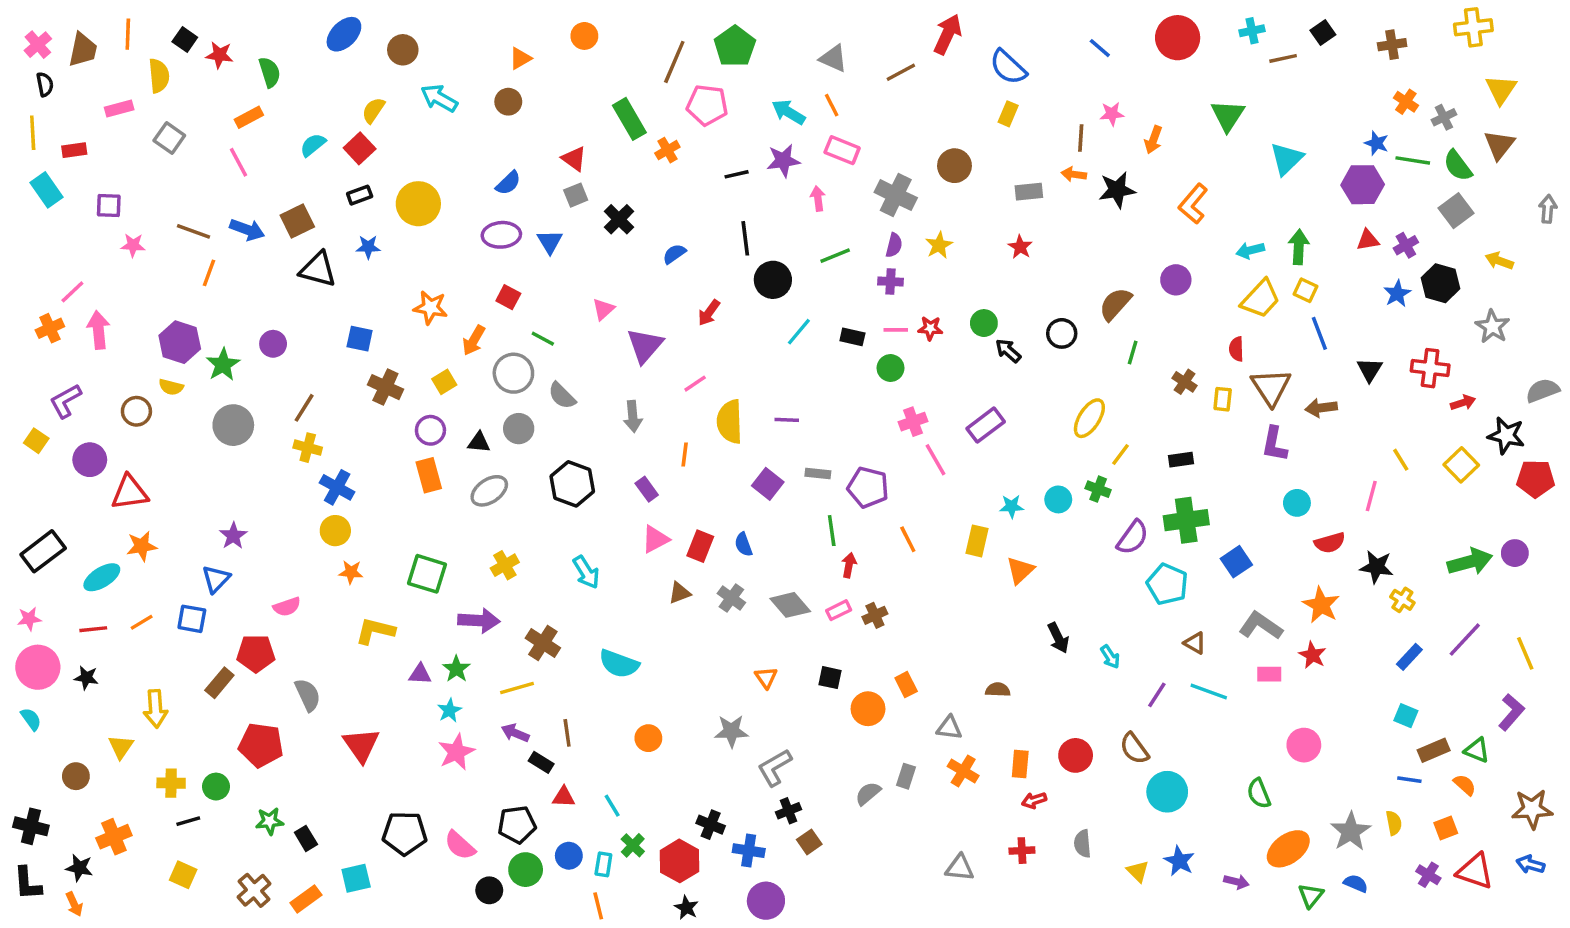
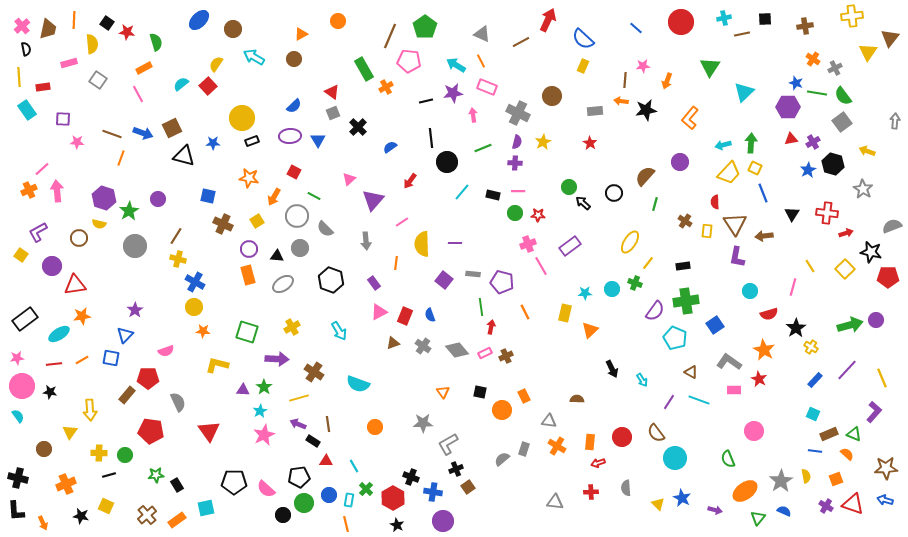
black square: (1323, 32) -> (765, 19), turned 32
brown triangle: (1499, 145) -> (890, 38), moved
black rectangle: (360, 195) -> (252, 141), moved
red star: (930, 328) -> (538, 215), moved
black star: (1376, 567) -> (796, 328), turned 30
black star: (79, 868) -> (81, 516), moved

